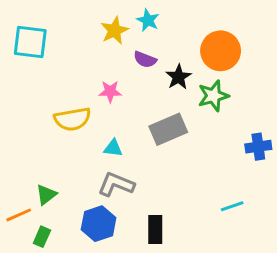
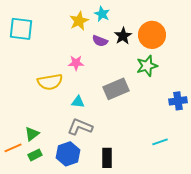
black star: (178, 77) -> (123, 36), moved
green rectangle: (42, 237) -> (35, 155), moved, turned 40

